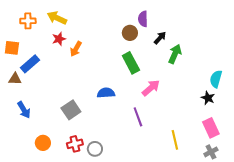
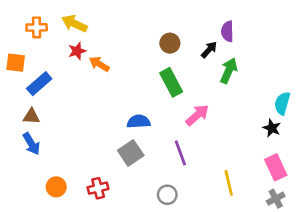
purple semicircle: (143, 19) -> (227, 31), moved
orange arrow: (76, 49) -> (99, 64), turned 91
brown triangle: (15, 79) -> (31, 116), moved
gray square: (71, 110) -> (131, 153), moved
gray circle: (95, 149) -> (167, 195), moved

